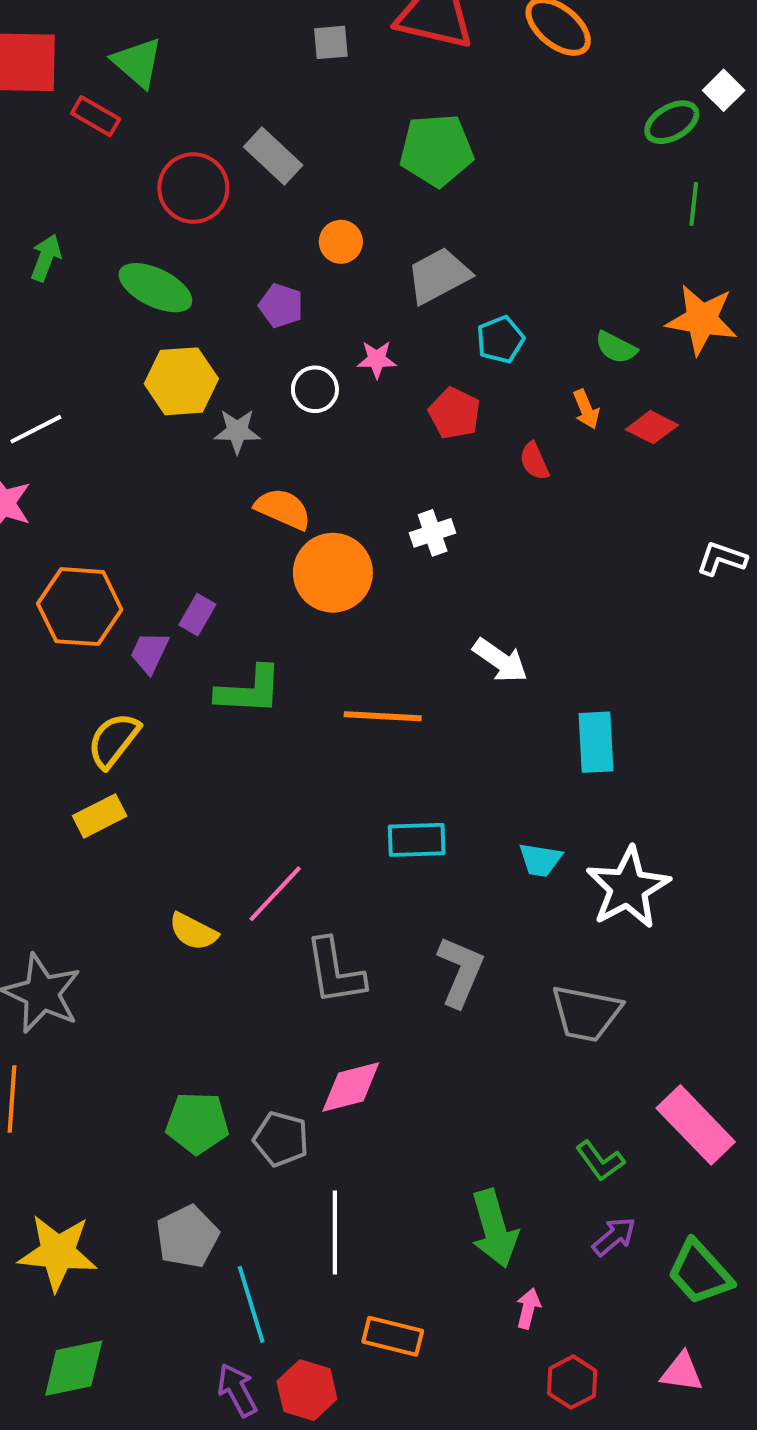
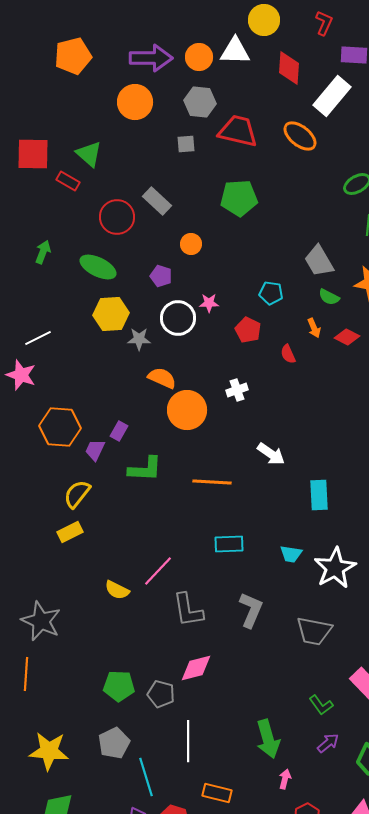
gray trapezoid: (439, 276) -> (319, 261), moved, turned -92
cyan pentagon: (500, 339) -> (271, 293), turned 30
white circle: (315, 389) -> (178, 318), size x1.5

